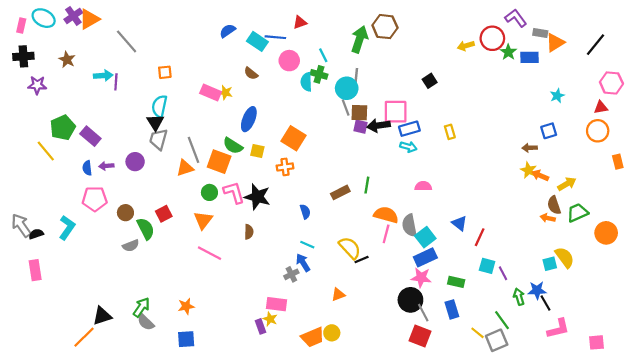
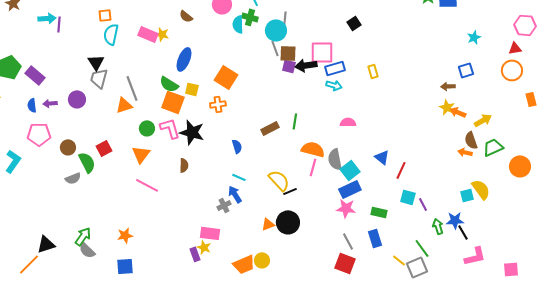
cyan semicircle: (160, 106) -> (111, 34), moved
orange square: (219, 162) -> (173, 102), moved
black circle: (410, 300) -> (288, 222), moved

